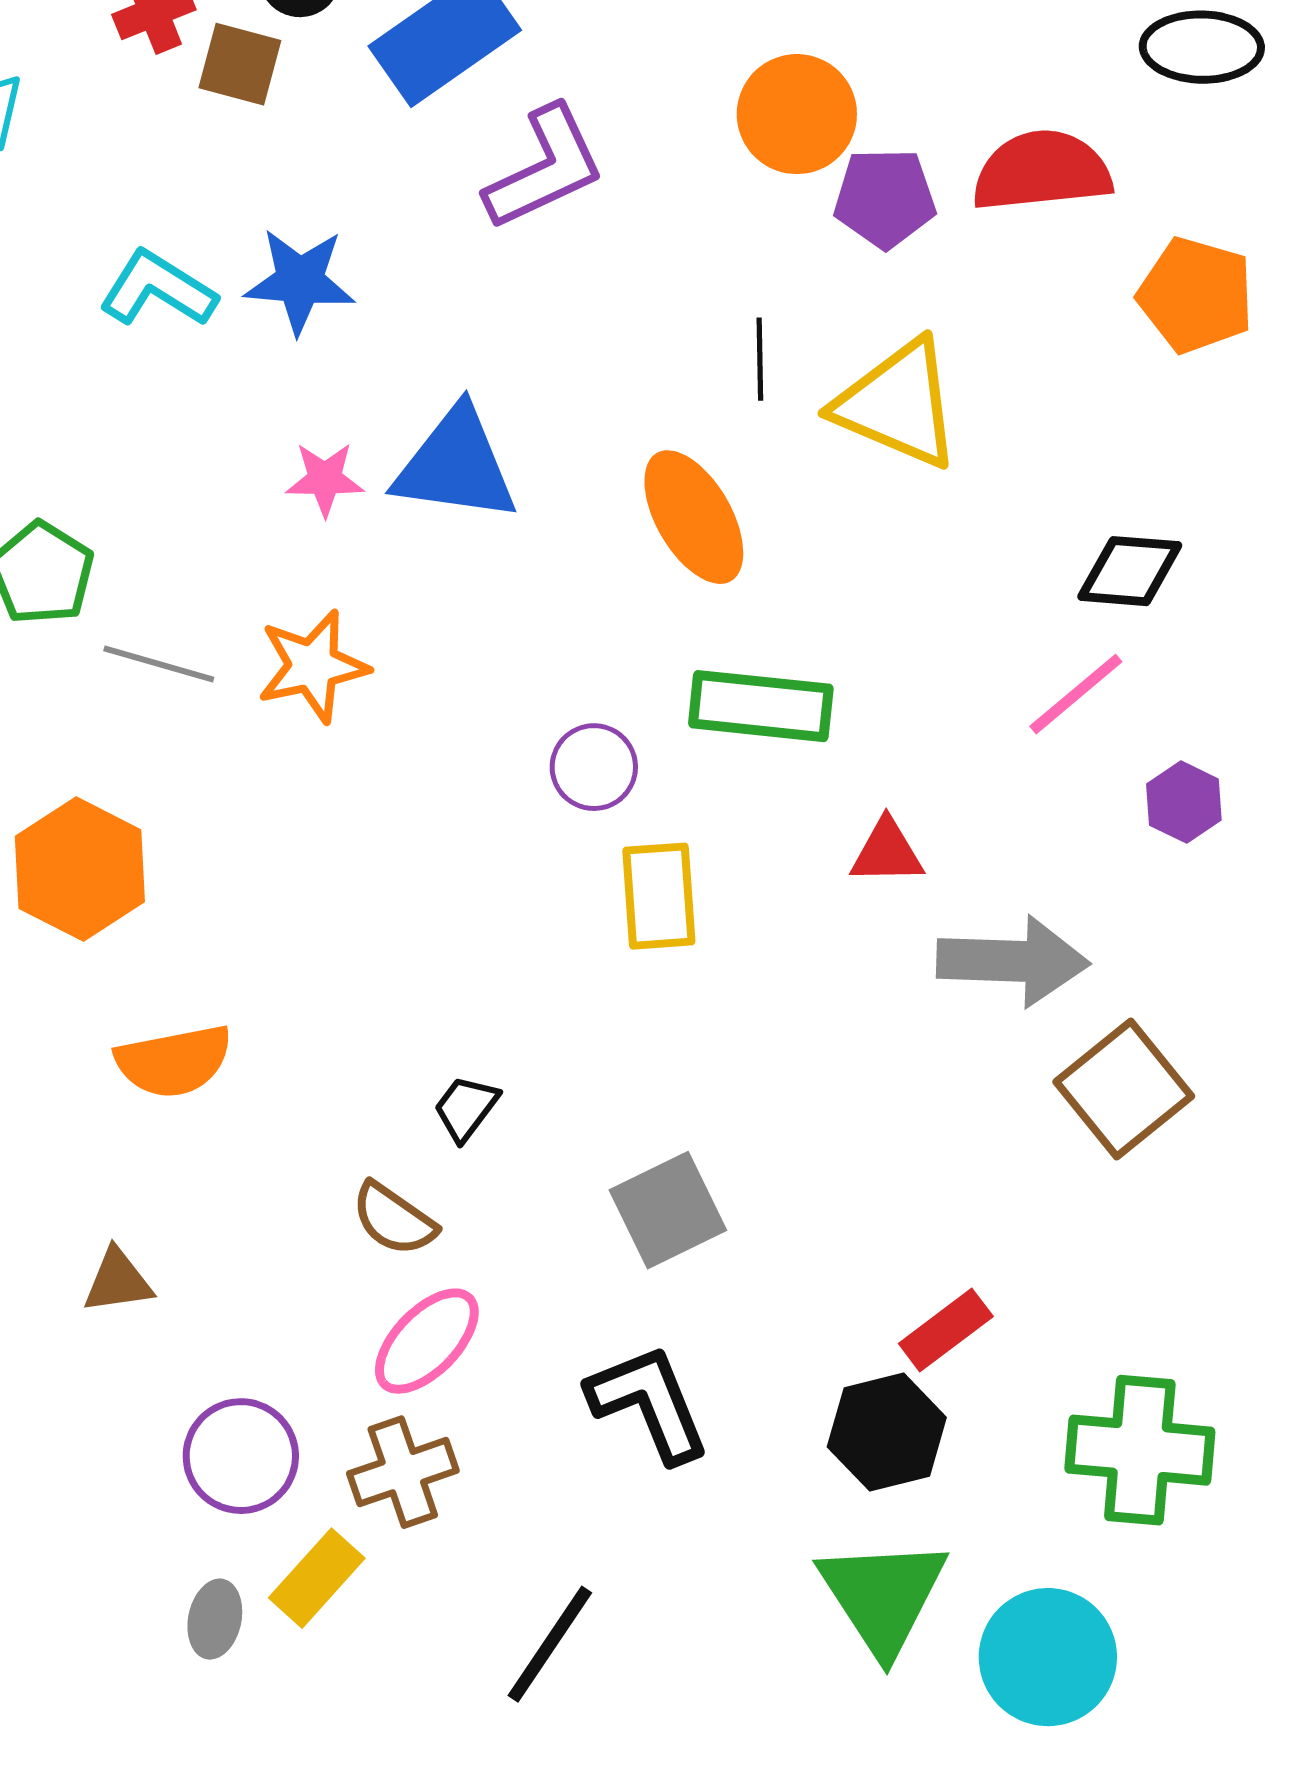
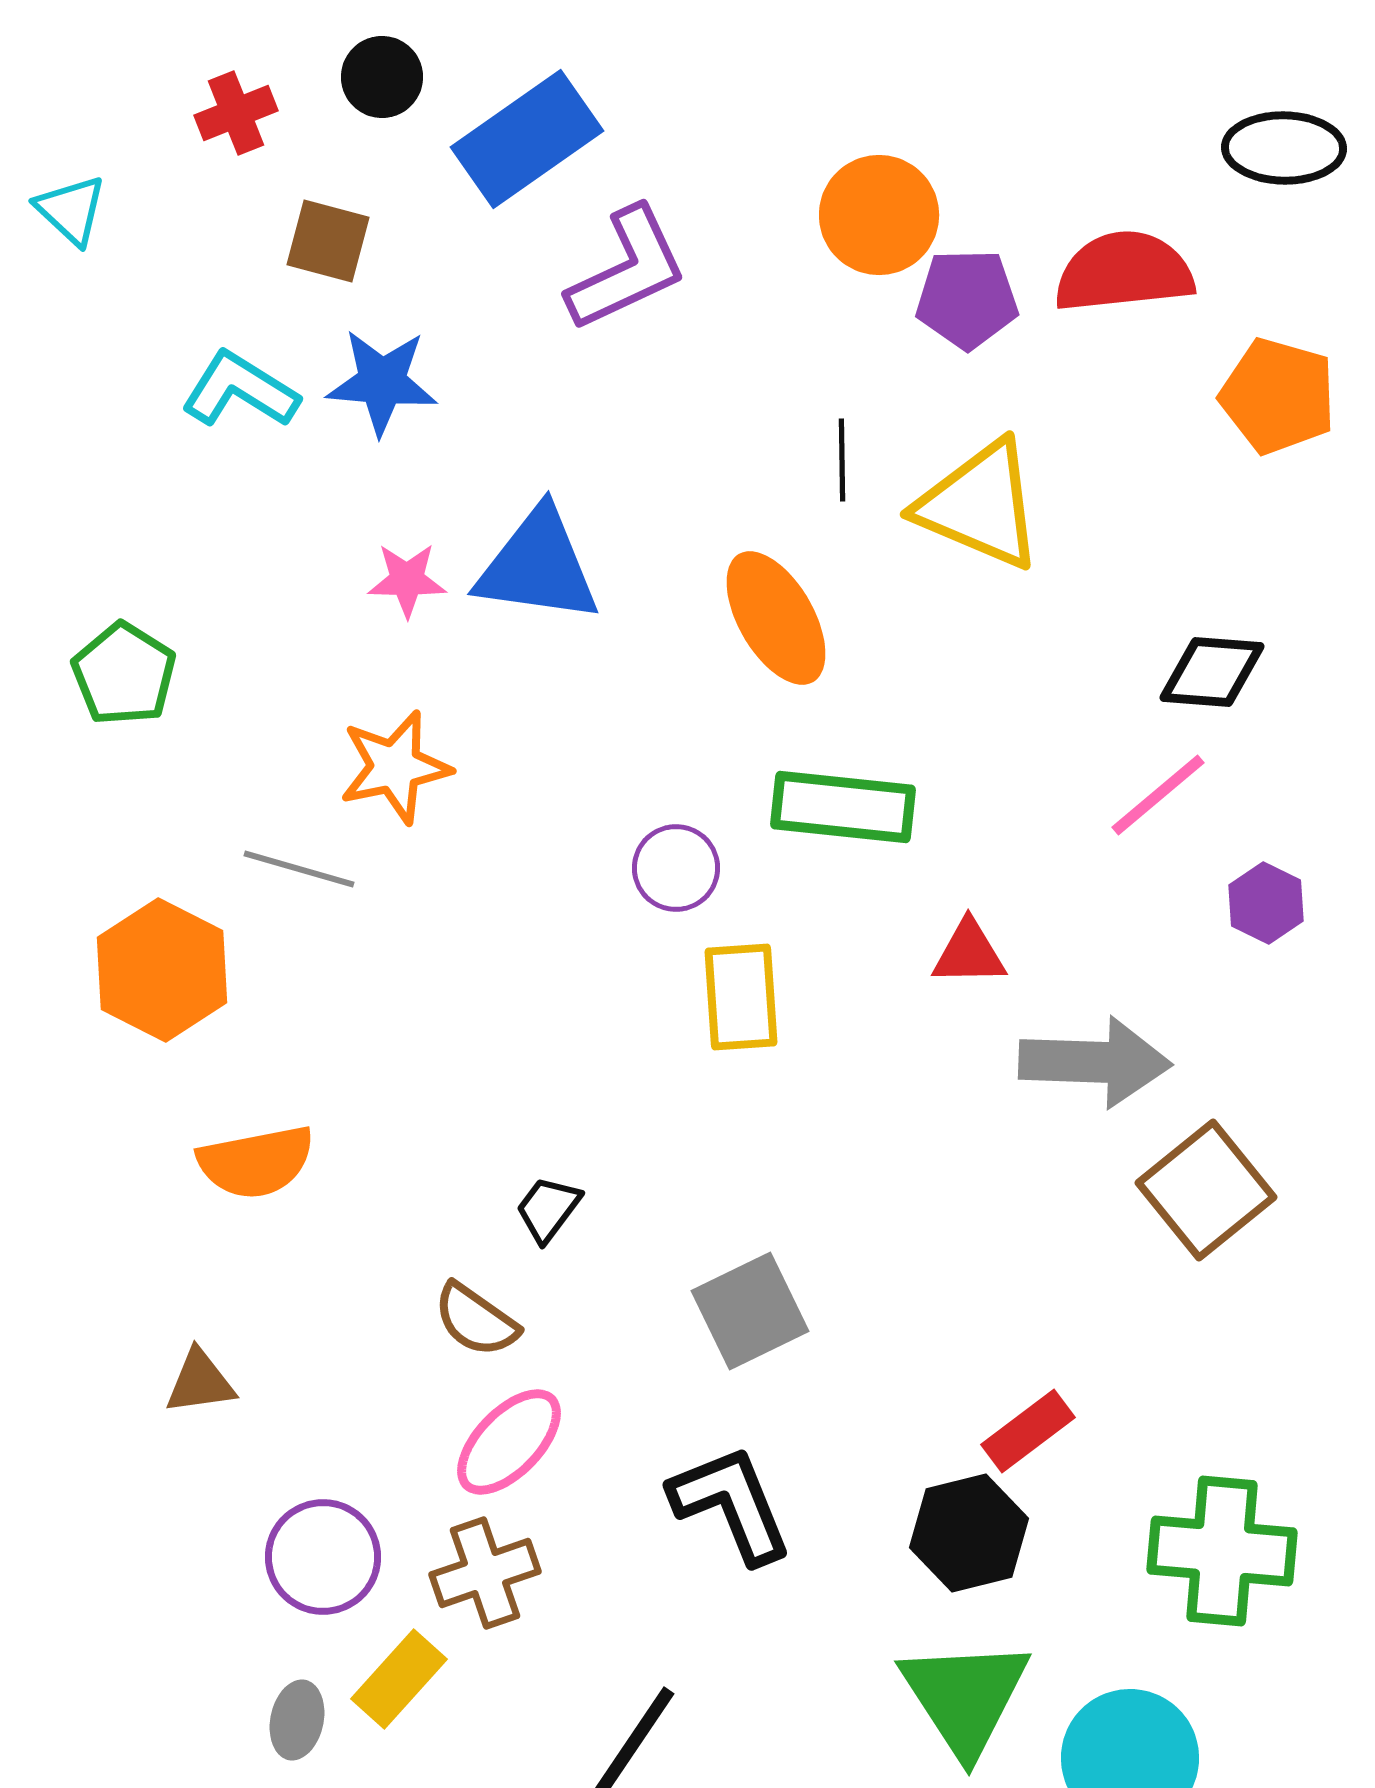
brown square: (240, 64) -> (328, 241), moved
gray line: (159, 664) -> (299, 869), moved

